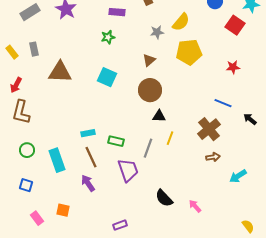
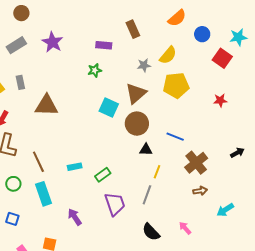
brown triangle: (149, 60) -> (136, 93), size x1.6
cyan square: (107, 77) -> (109, 107), moved
blue line: (223, 103) -> (175, 137), moved
black arrow: (250, 119) -> (237, 153), turned 112
green rectangle: (116, 141) -> (103, 175), turned -49
gray line: (148, 148) -> (147, 195), moved
brown line: (91, 157) -> (38, 162), moved
pink arrow: (195, 206) -> (185, 228), moved

